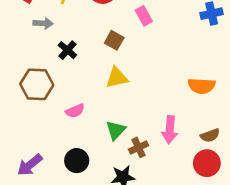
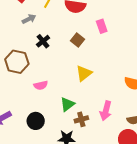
gray arrow: (43, 23) -> (29, 19), turned -40
yellow triangle: (117, 78) -> (84, 73), moved, turned -36

